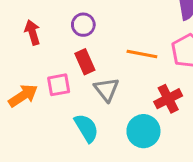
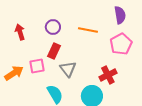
orange line: (142, 54) -> (88, 30), moved
red rectangle: (85, 62) -> (54, 51), turned 49

